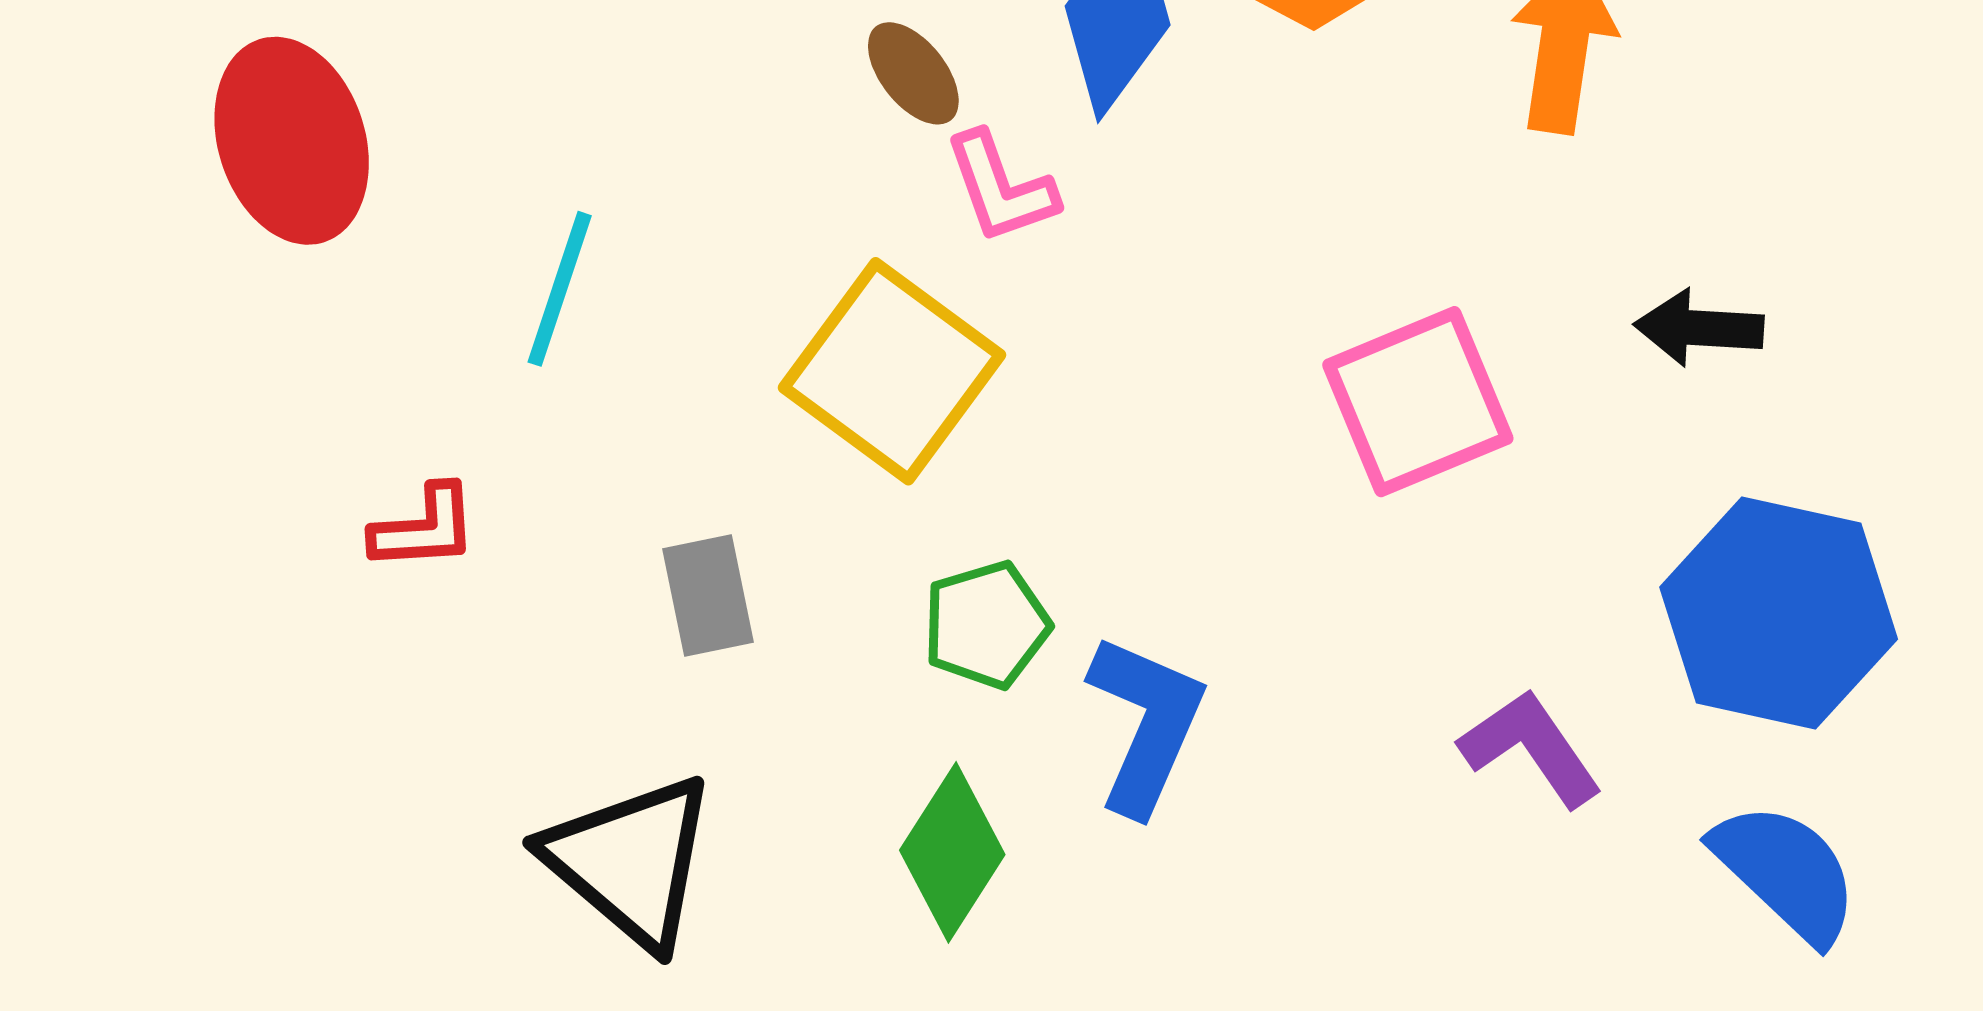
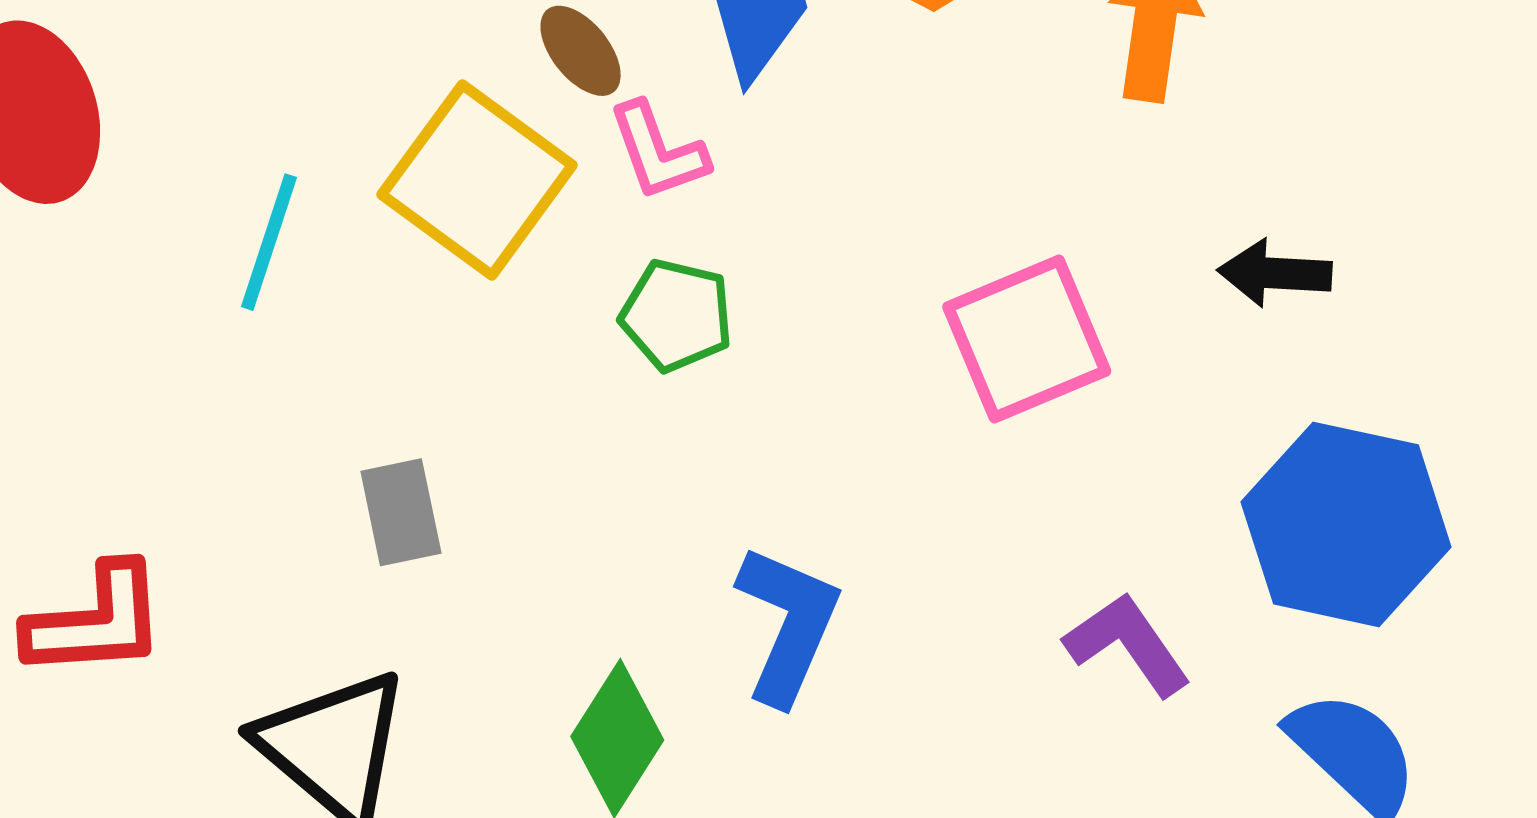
yellow square: (892, 371) -> (477, 180), moved
red L-shape: (424, 528) -> (96, 621), moved, size x1.5
green pentagon: (986, 625) -> (677, 315), moved, turned 30

